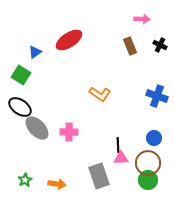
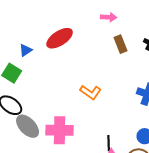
pink arrow: (142, 19) -> (109, 17), moved
pink cross: (69, 132) -> (60, 130), size x1.5

